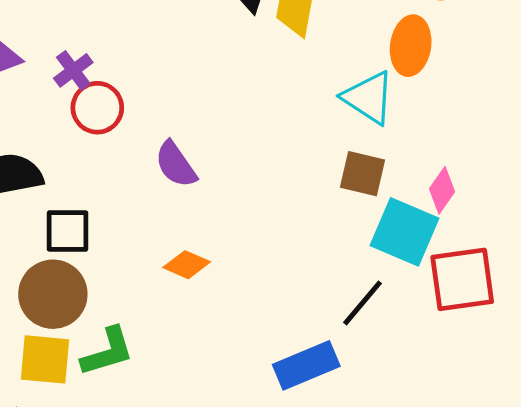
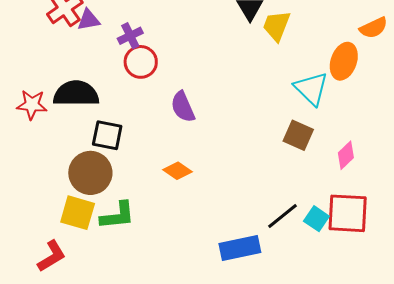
cyan square: (404, 232) -> (316, 219), moved, size x0.6

